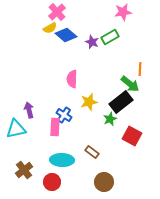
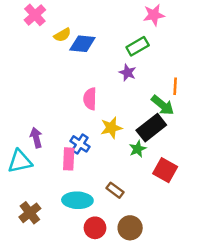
pink cross: (57, 12) -> (35, 15), moved
blue diamond: (66, 35) -> (82, 44), turned -35
purple star: (92, 42) -> (128, 73), moved
red circle: (52, 182) -> (95, 228), moved

